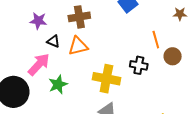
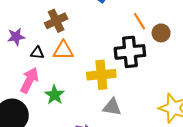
orange triangle: (78, 46) -> (63, 50), turned 30
black cross: (139, 65) -> (130, 52), size x1.6

